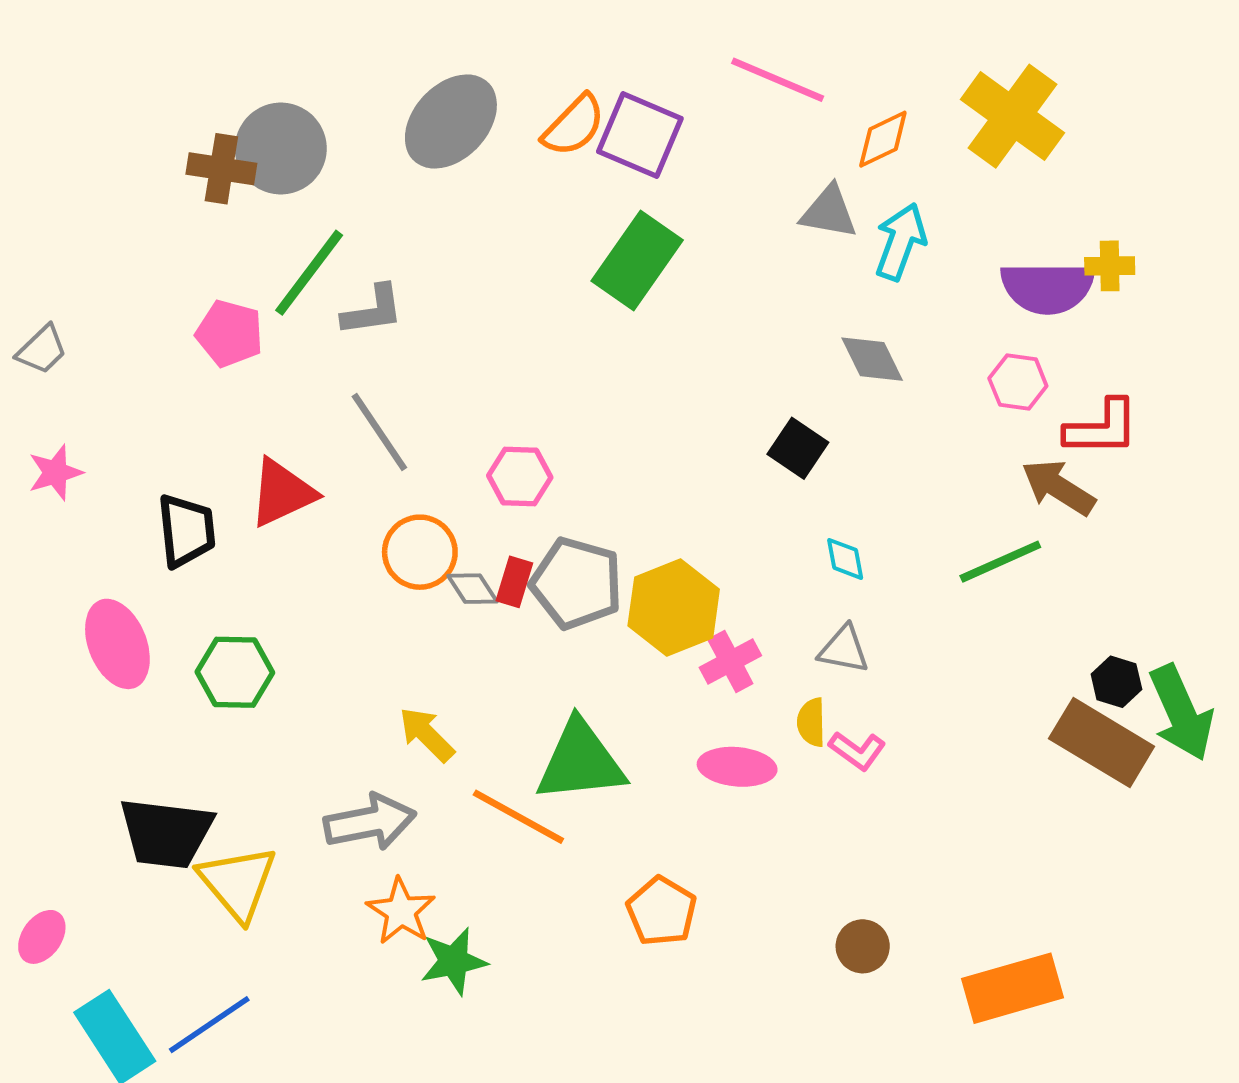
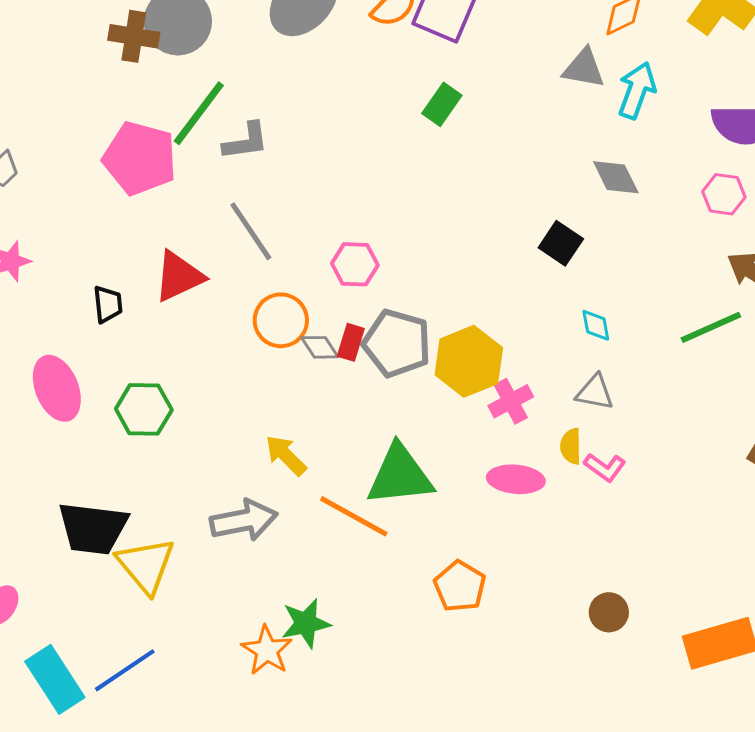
green rectangle: (637, 261) -> (442, 104), size x0.6
pink pentagon: (229, 333) -> (140, 158), size x1.5
black trapezoid: (186, 531) -> (108, 304), size x0.7
orange star: (401, 911) -> (267, 650), moved

